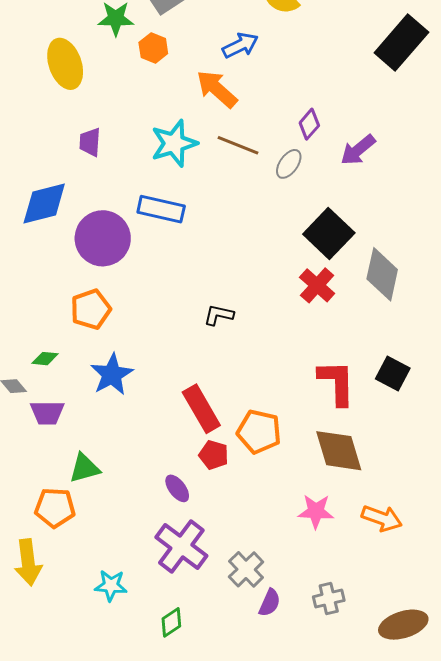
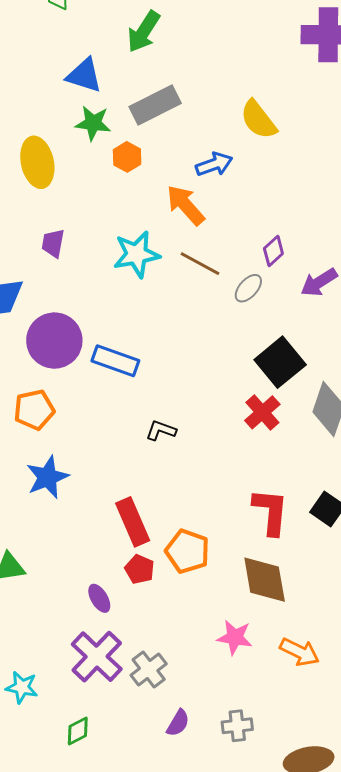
blue rectangle: (161, 209) -> (115, 361), moved
gray cross: (246, 569) -> (149, 670), moved

